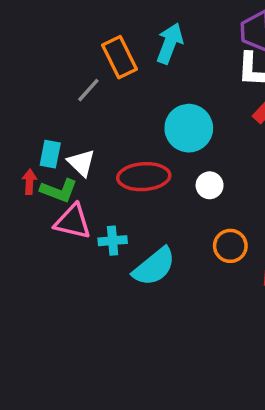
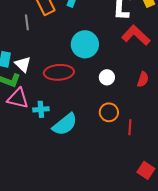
gray line: (88, 90) -> (27, 22), turned -49
white circle: (210, 185) -> (107, 77), moved

